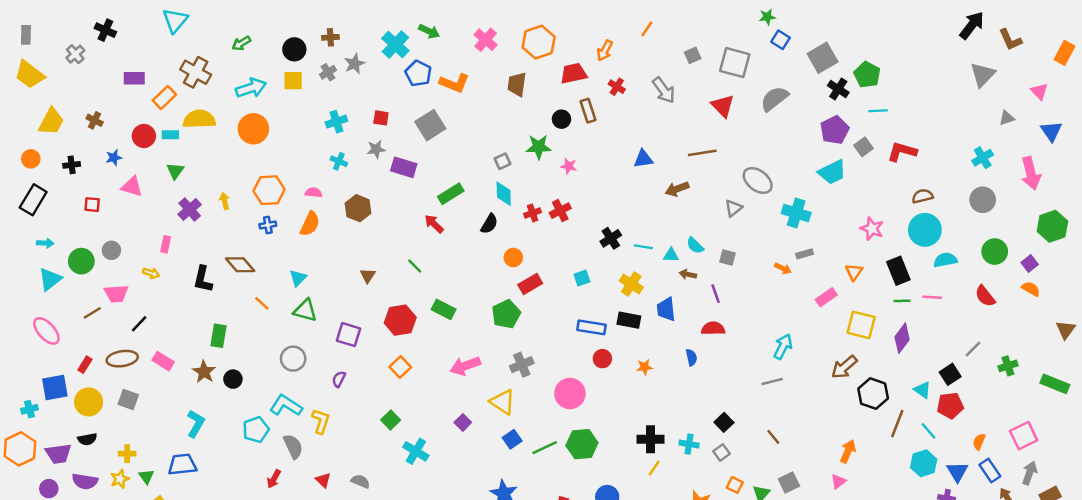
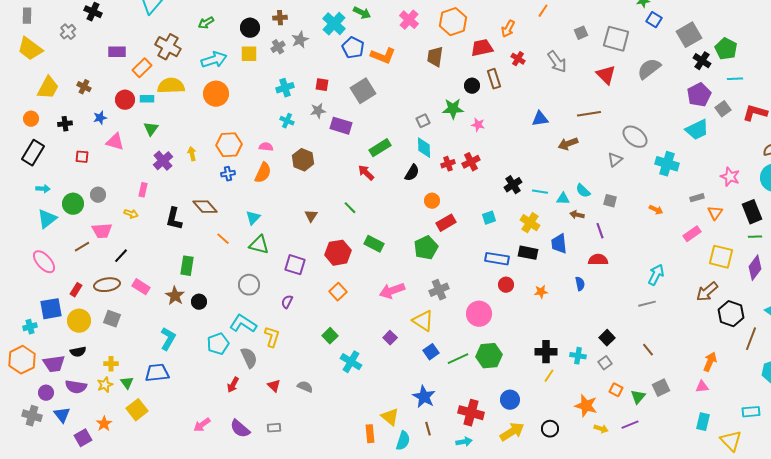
gray rectangle: (805, 254) -> (697, 198), moved
pink triangle: (838, 481) -> (702, 387), turned 32

